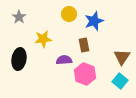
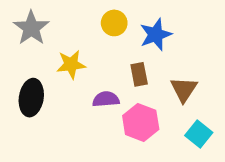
gray star: (19, 17) -> (31, 28), size x1.5
brown triangle: (122, 57) -> (184, 89), moved

